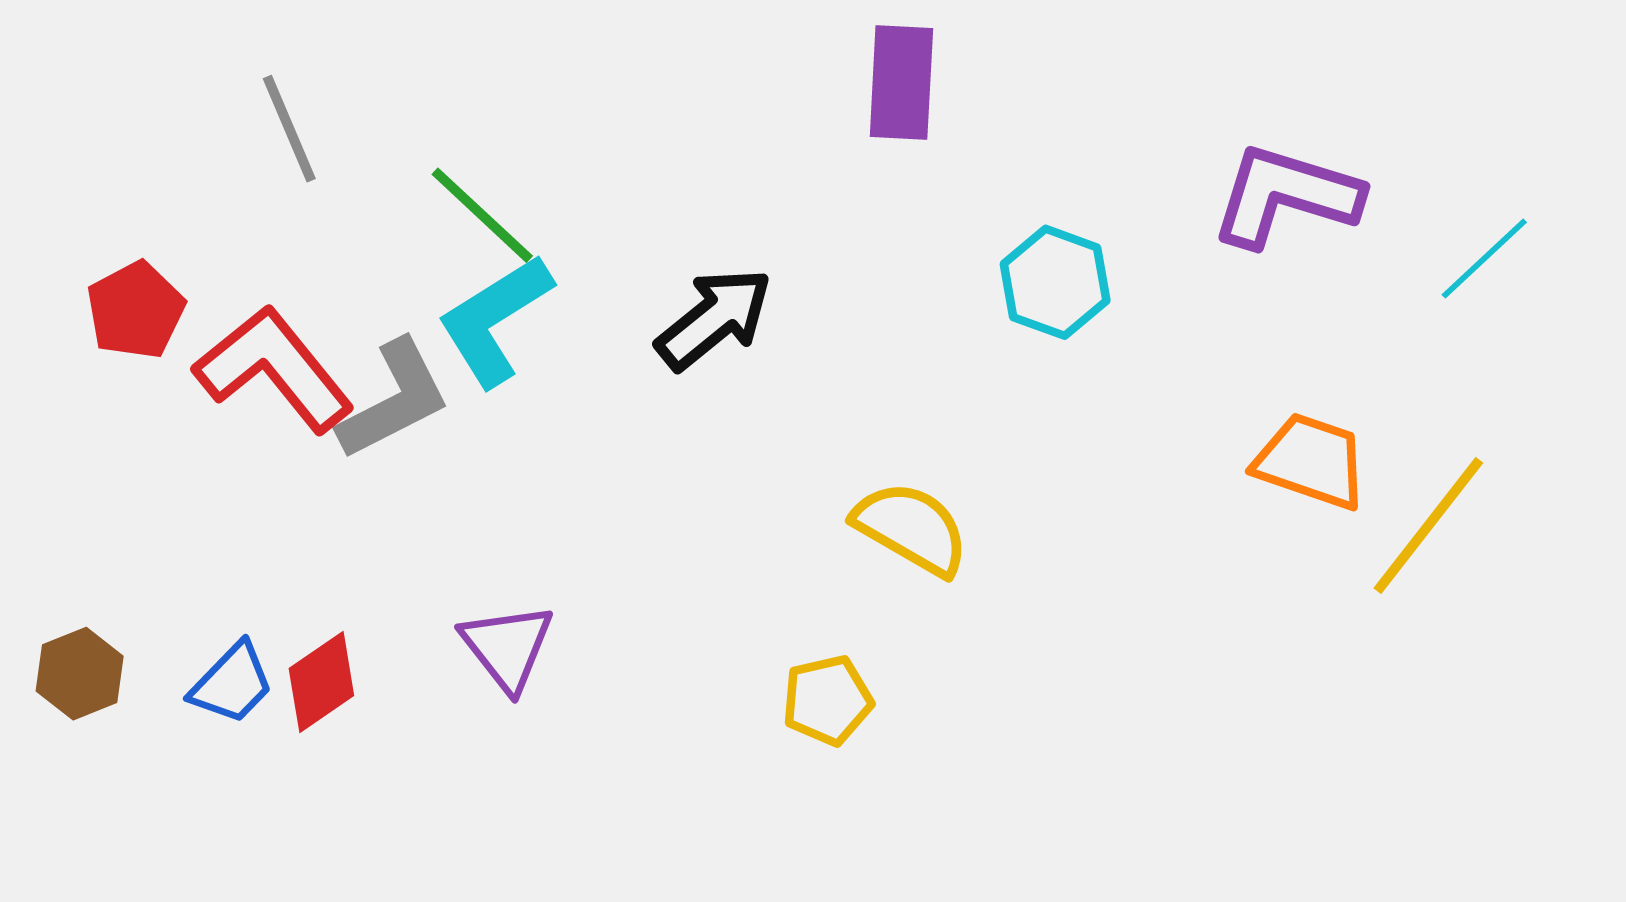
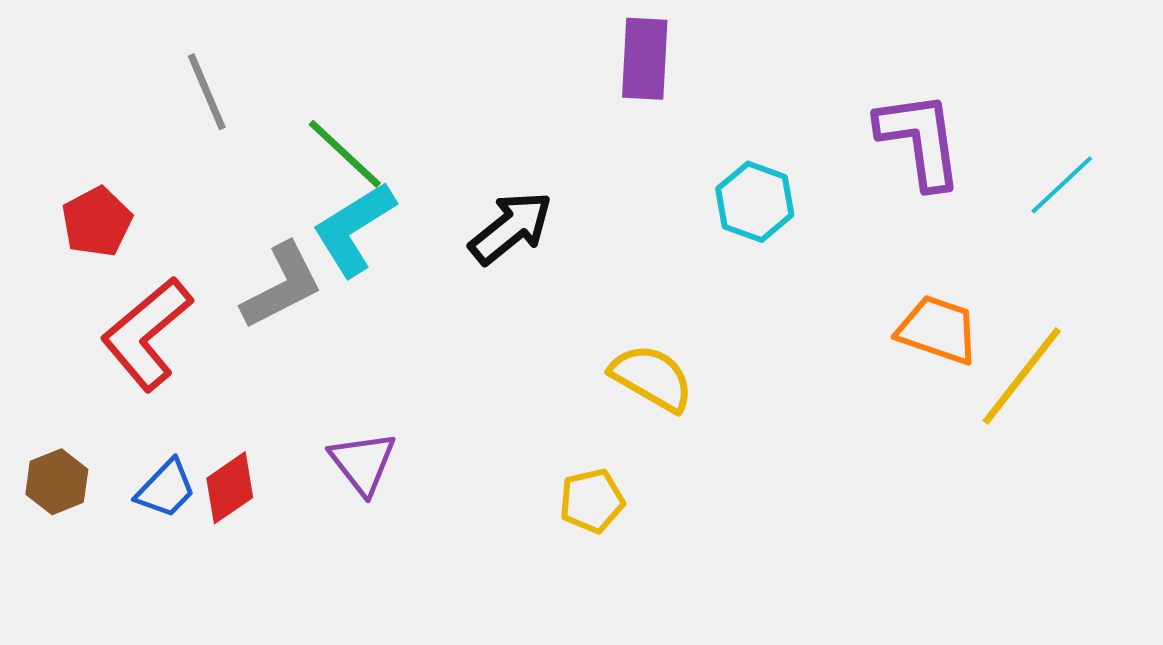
purple L-shape: (1286, 196) -> (920, 140), turned 65
red L-shape: (274, 369) -> (147, 334), moved, turned -91

